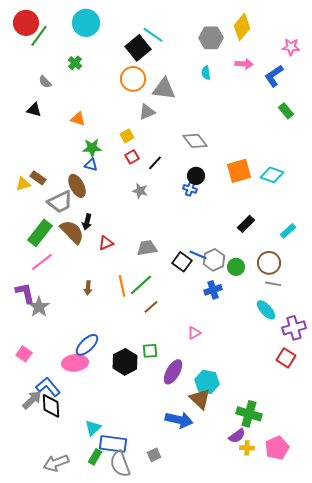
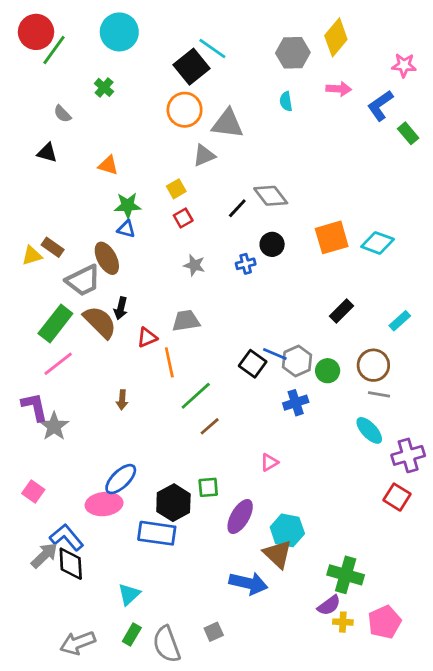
green rectangle: (286, 111) -> (408, 133), moved
black line: (155, 163) -> (237, 208), moved
blue cross: (190, 189) -> (246, 264), moved, turned -32
gray trapezoid: (147, 248) -> (186, 321), moved
orange line: (122, 286) -> (169, 362), moved
blue rectangle: (113, 444) -> (157, 533), moved

